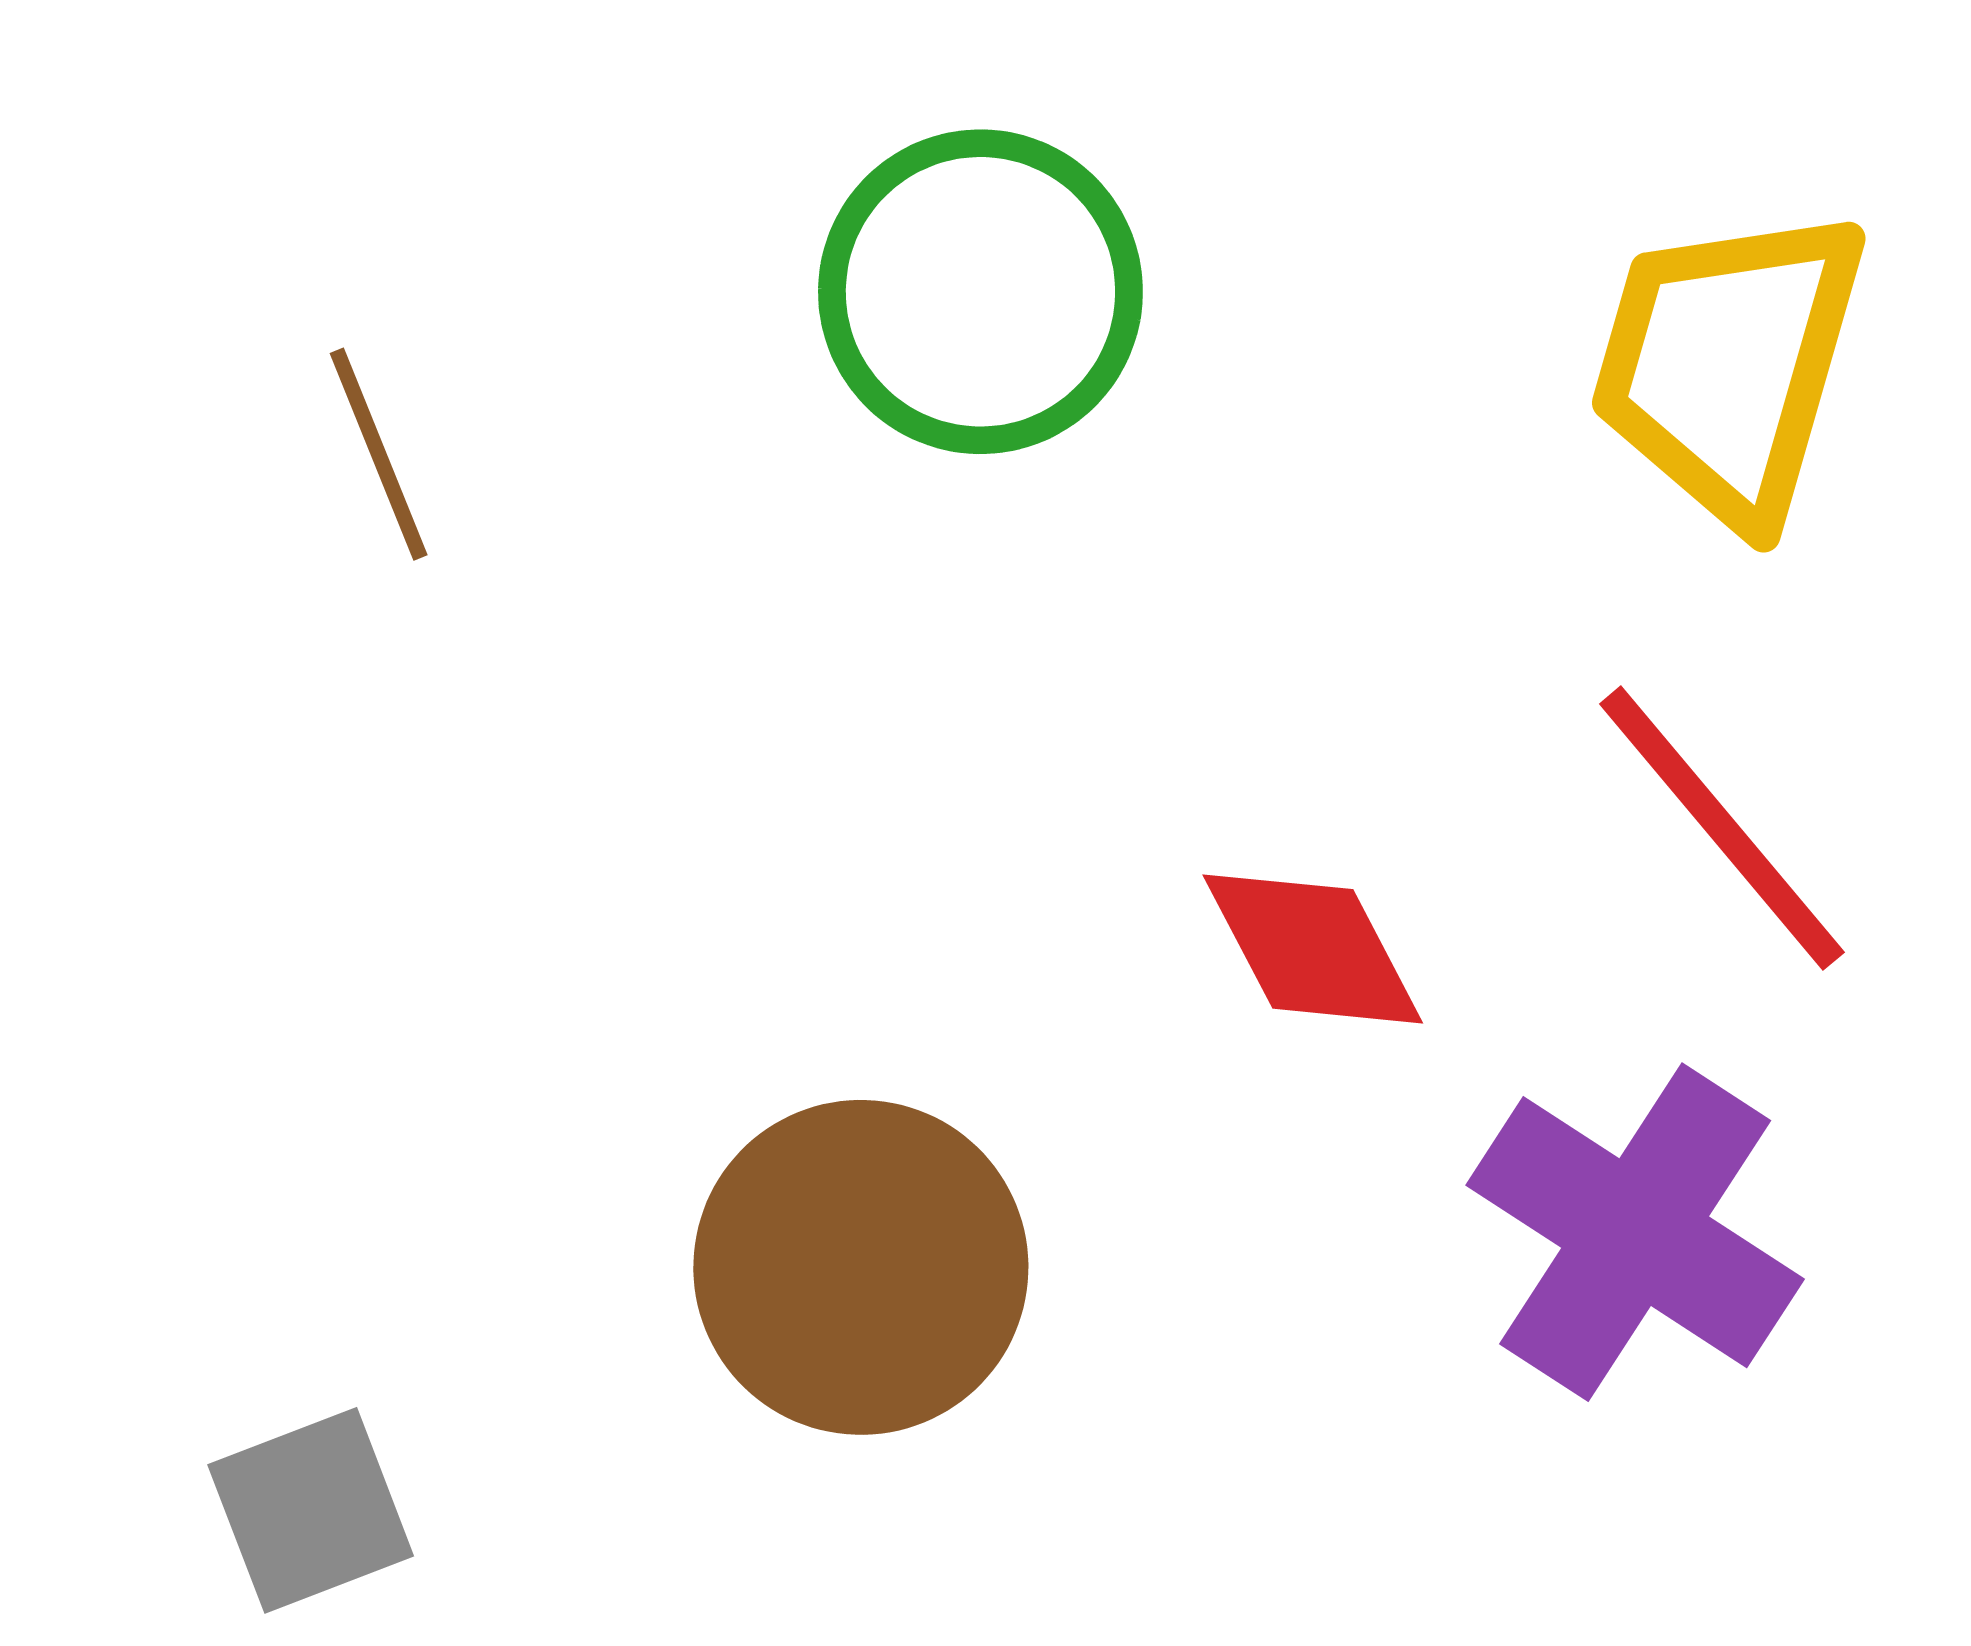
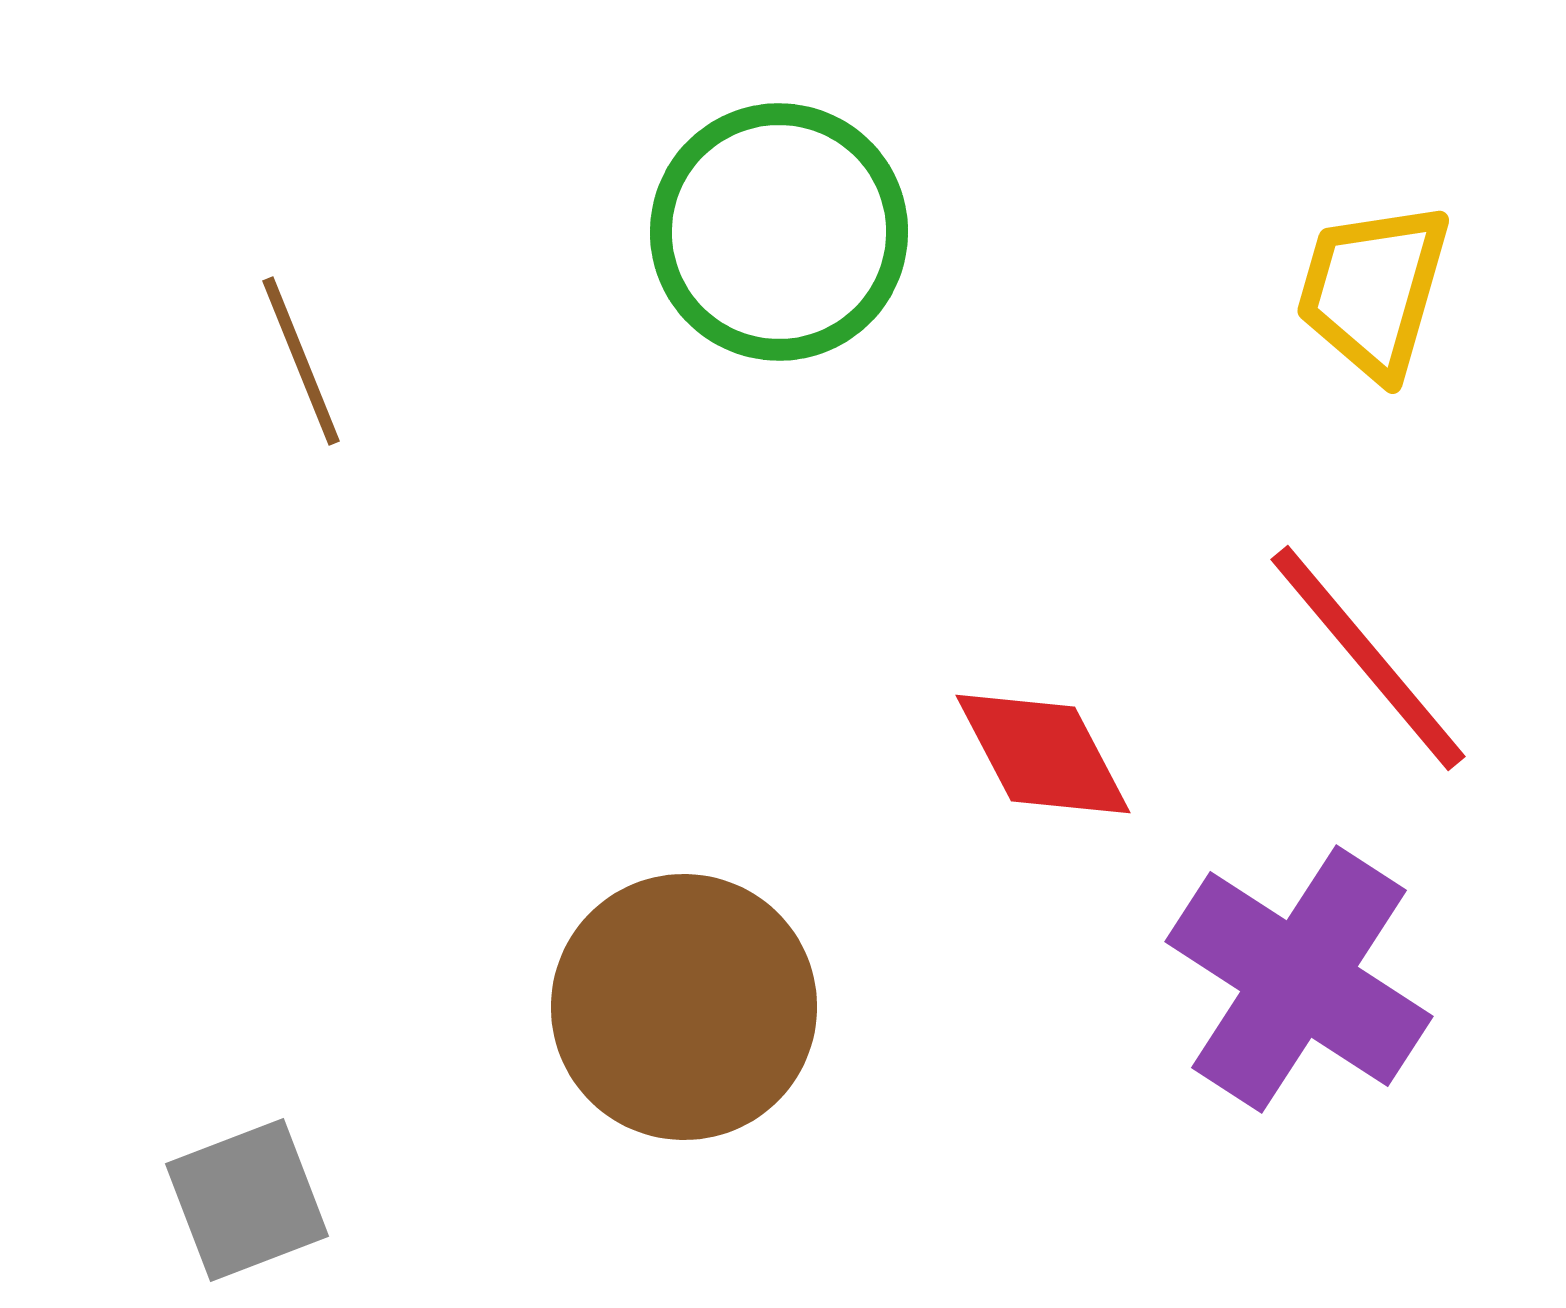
yellow trapezoid: (1728, 365) -> (1373, 290), size x0.7

